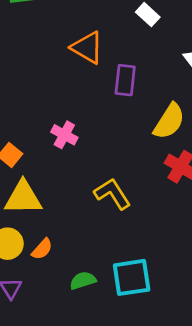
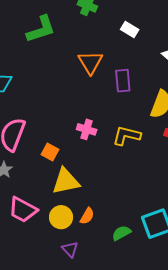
orange triangle: (87, 48) -> (90, 62), turned 40
yellow L-shape: (112, 194) -> (127, 136), moved, turned -32

